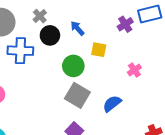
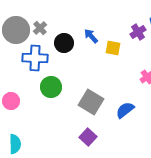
gray cross: (40, 16) -> (40, 28), moved
yellow square: (99, 50) -> (113, 48), moved
green circle: (73, 66) -> (51, 87), moved

